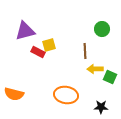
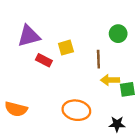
yellow square: (49, 45) -> (66, 48), moved
green square: (110, 77) -> (127, 89), turned -32

